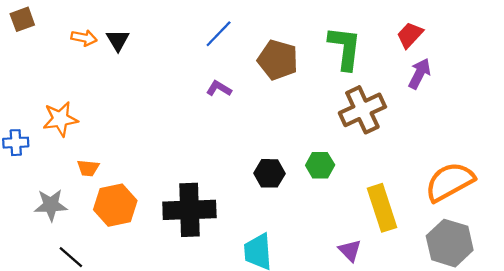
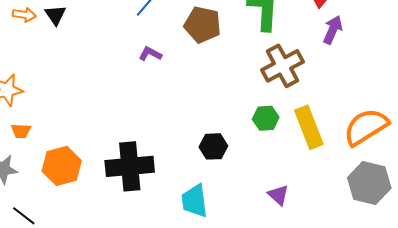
green hexagon: (320, 165) -> (266, 118), moved
orange trapezoid: (88, 168) -> (21, 131), moved
black hexagon: (269, 173) -> (213, 146), moved
yellow rectangle: (382, 208) -> (309, 127), moved

